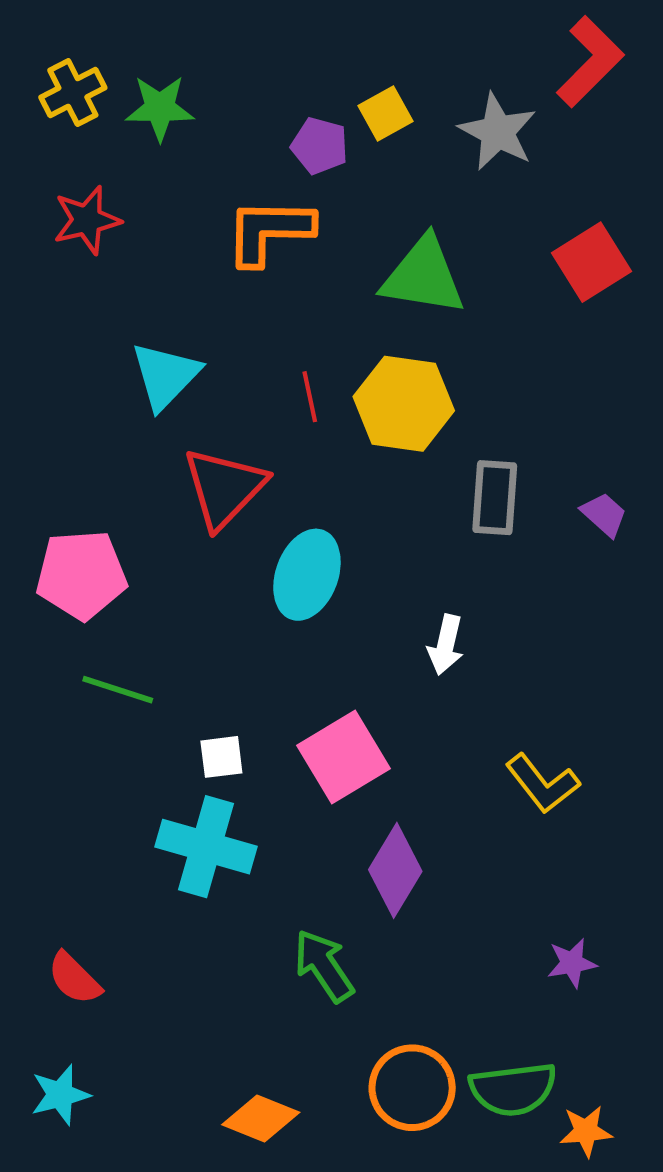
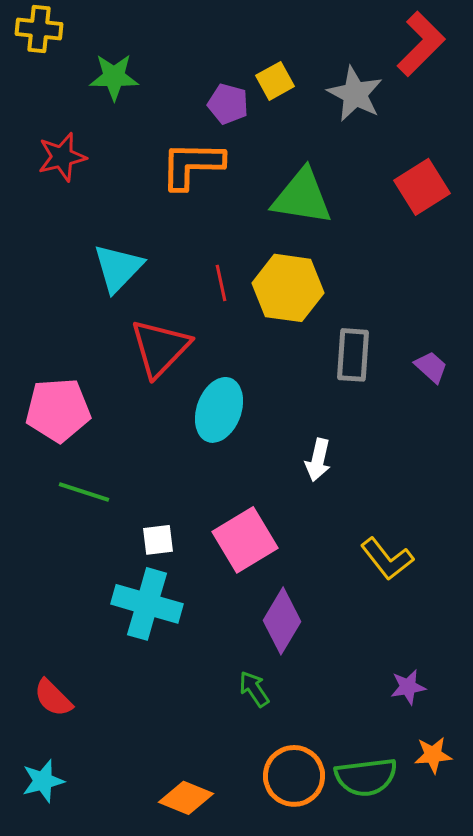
yellow cross: (73, 93) -> (39, 29), moved, turned 33
green arrow: (324, 966) -> (254, 689), moved, size x0.7
orange star: (586, 1131) -> (433, 755), moved

